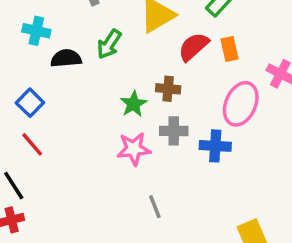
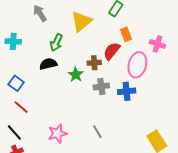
red semicircle: (194, 47) -> (112, 51), moved
black semicircle: (66, 58) -> (48, 64), moved
pink star: (134, 149) -> (57, 134), moved

